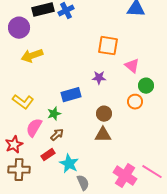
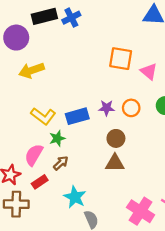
pink triangle: (132, 66) -> (149, 72), moved
purple star: (99, 78) -> (107, 108), moved
yellow L-shape: (23, 102) -> (43, 116), moved
orange circle: (135, 102) -> (131, 108), moved
red rectangle: (48, 155) -> (40, 182), moved

